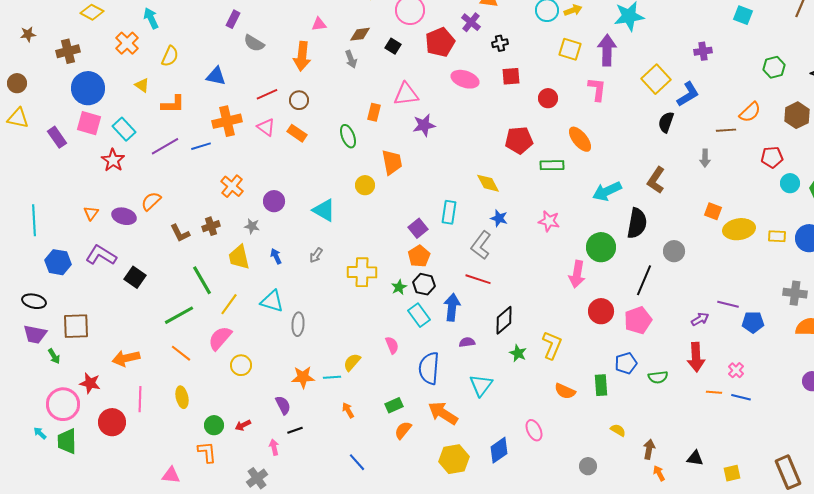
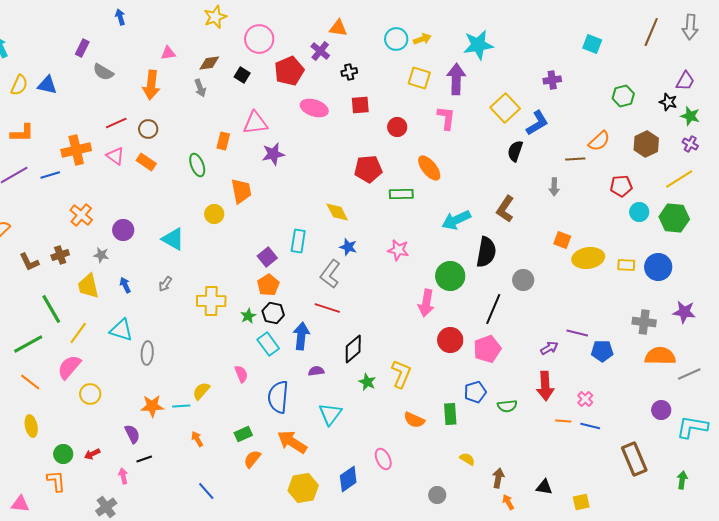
blue triangle: (216, 76) -> (47, 85), moved
brown rectangle: (788, 472) -> (634, 459), moved

